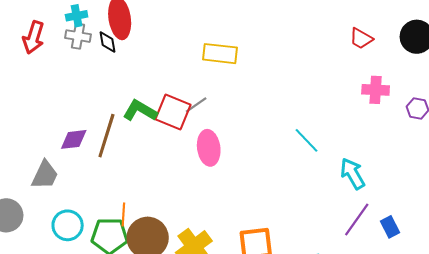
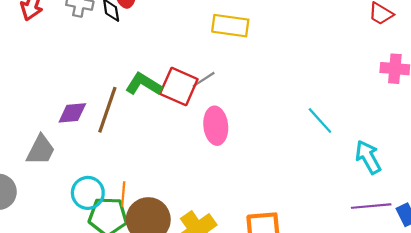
purple line: (357, 220) -> (371, 206), turned 48
cyan circle: (68, 225) -> (88, 193), moved

